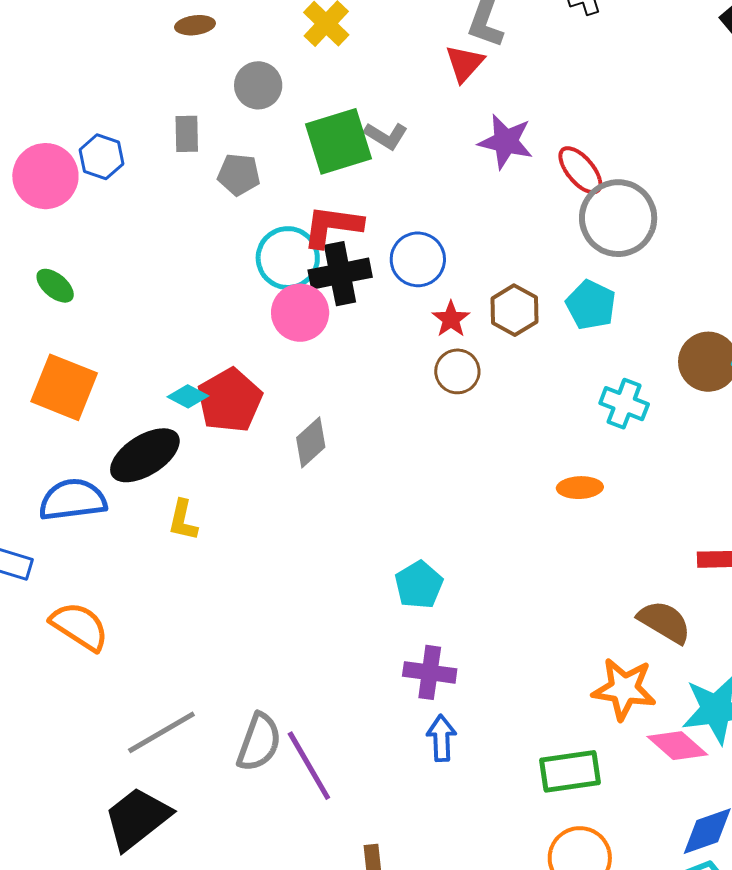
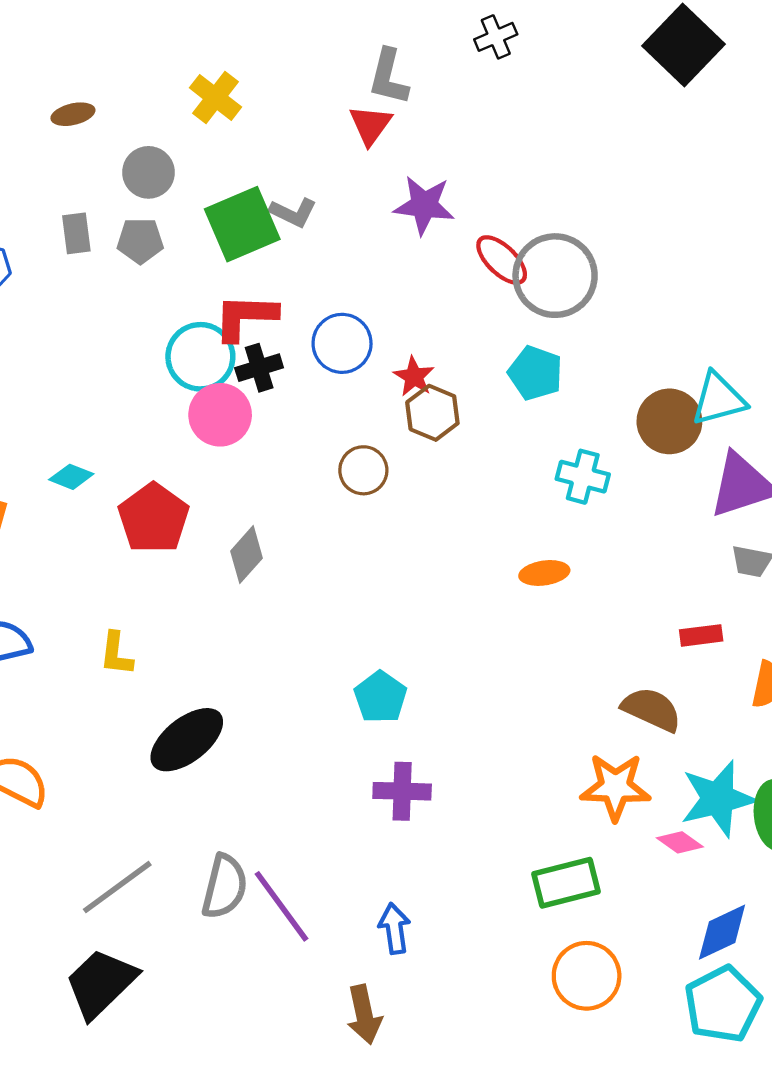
red ellipse: (580, 170) -> (502, 260), moved
gray pentagon: (239, 175) -> (140, 241), moved
black cross: (340, 274) -> (259, 368), size x0.7
brown hexagon: (514, 310) -> (432, 413), moved
red star: (451, 319) -> (414, 377), moved
brown circle: (457, 371) -> (363, 470), moved
cyan diamond: (188, 396) -> (71, 477), moved
black ellipse: (145, 455) -> (187, 740), moved
blue arrow: (441, 738) -> (394, 928), moved
pink diamond: (677, 746) -> (680, 842), size x0.7

